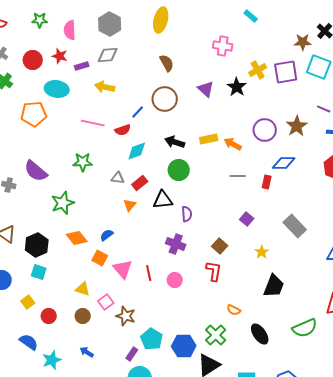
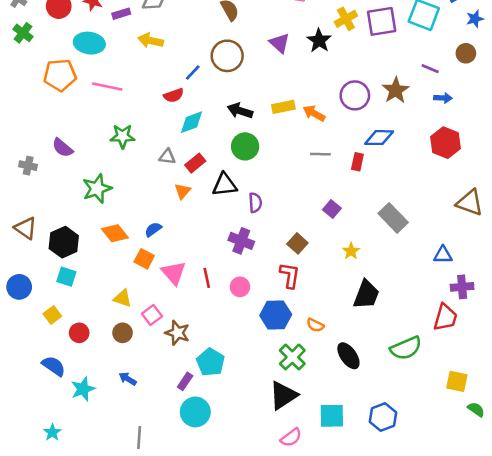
pink line: (93, 123) -> (107, 86), moved
purple semicircle: (36, 171) -> (63, 148), size x0.7
blue hexagon: (184, 346) -> (276, 315), moved

